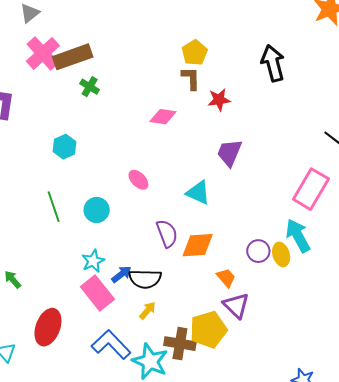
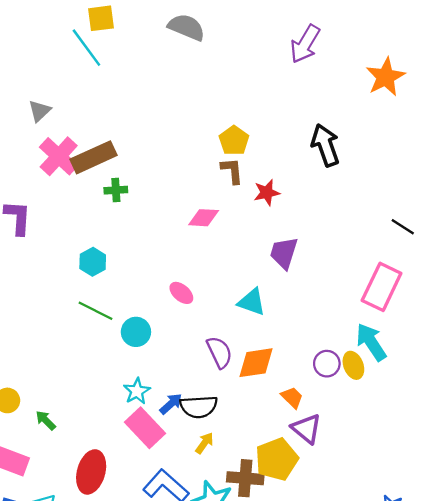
green cross: (90, 87) -> (116, 190), turned -30
green line: (54, 207) -> (95, 311), moved, turned -40

